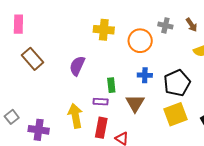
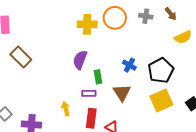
orange circle: (140, 41) -> (115, 18), moved
purple semicircle: (77, 66) -> (80, 60), moved
blue cross: (145, 75) -> (129, 65), turned 32
yellow arrow: (75, 116) -> (66, 109), size x0.6

